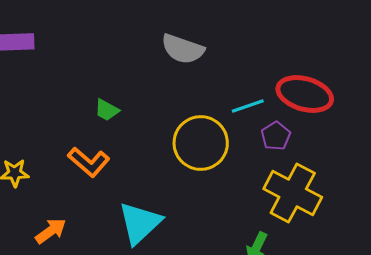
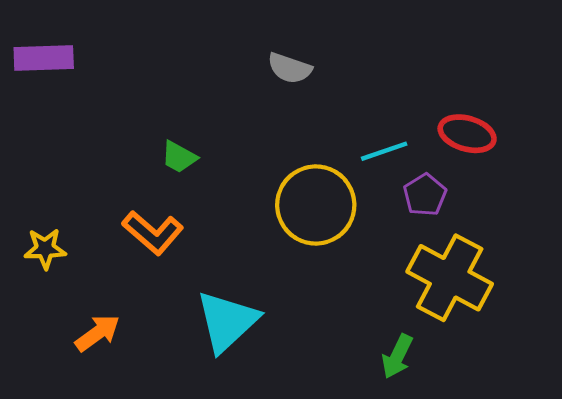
gray semicircle: (183, 49) -> (290, 68), size x0.7
red ellipse: (305, 94) -> (467, 134), size x0.7

